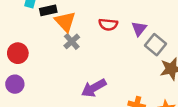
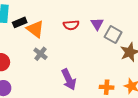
gray cross: (72, 41) -> (40, 54), moved
purple arrow: (94, 88) -> (69, 79), turned -75

